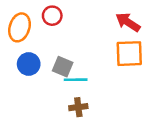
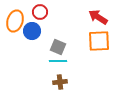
blue circle: (29, 64) -> (32, 31), moved
gray square: (63, 67) -> (58, 47), moved

